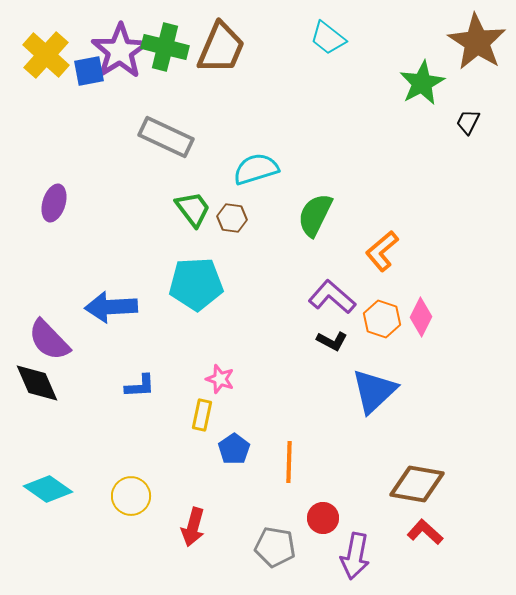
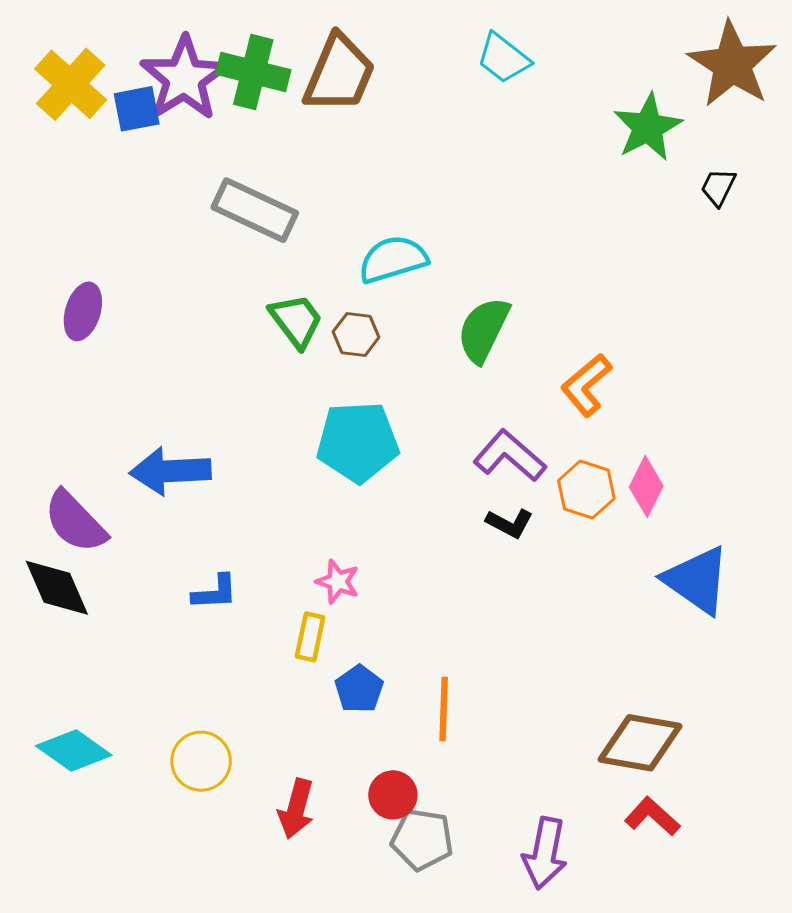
cyan pentagon: (196, 284) -> (358, 442), moved
blue triangle: (374, 391) -> (697, 580), moved, turned -42
red circle: (323, 518) -> (393, 795), moved

